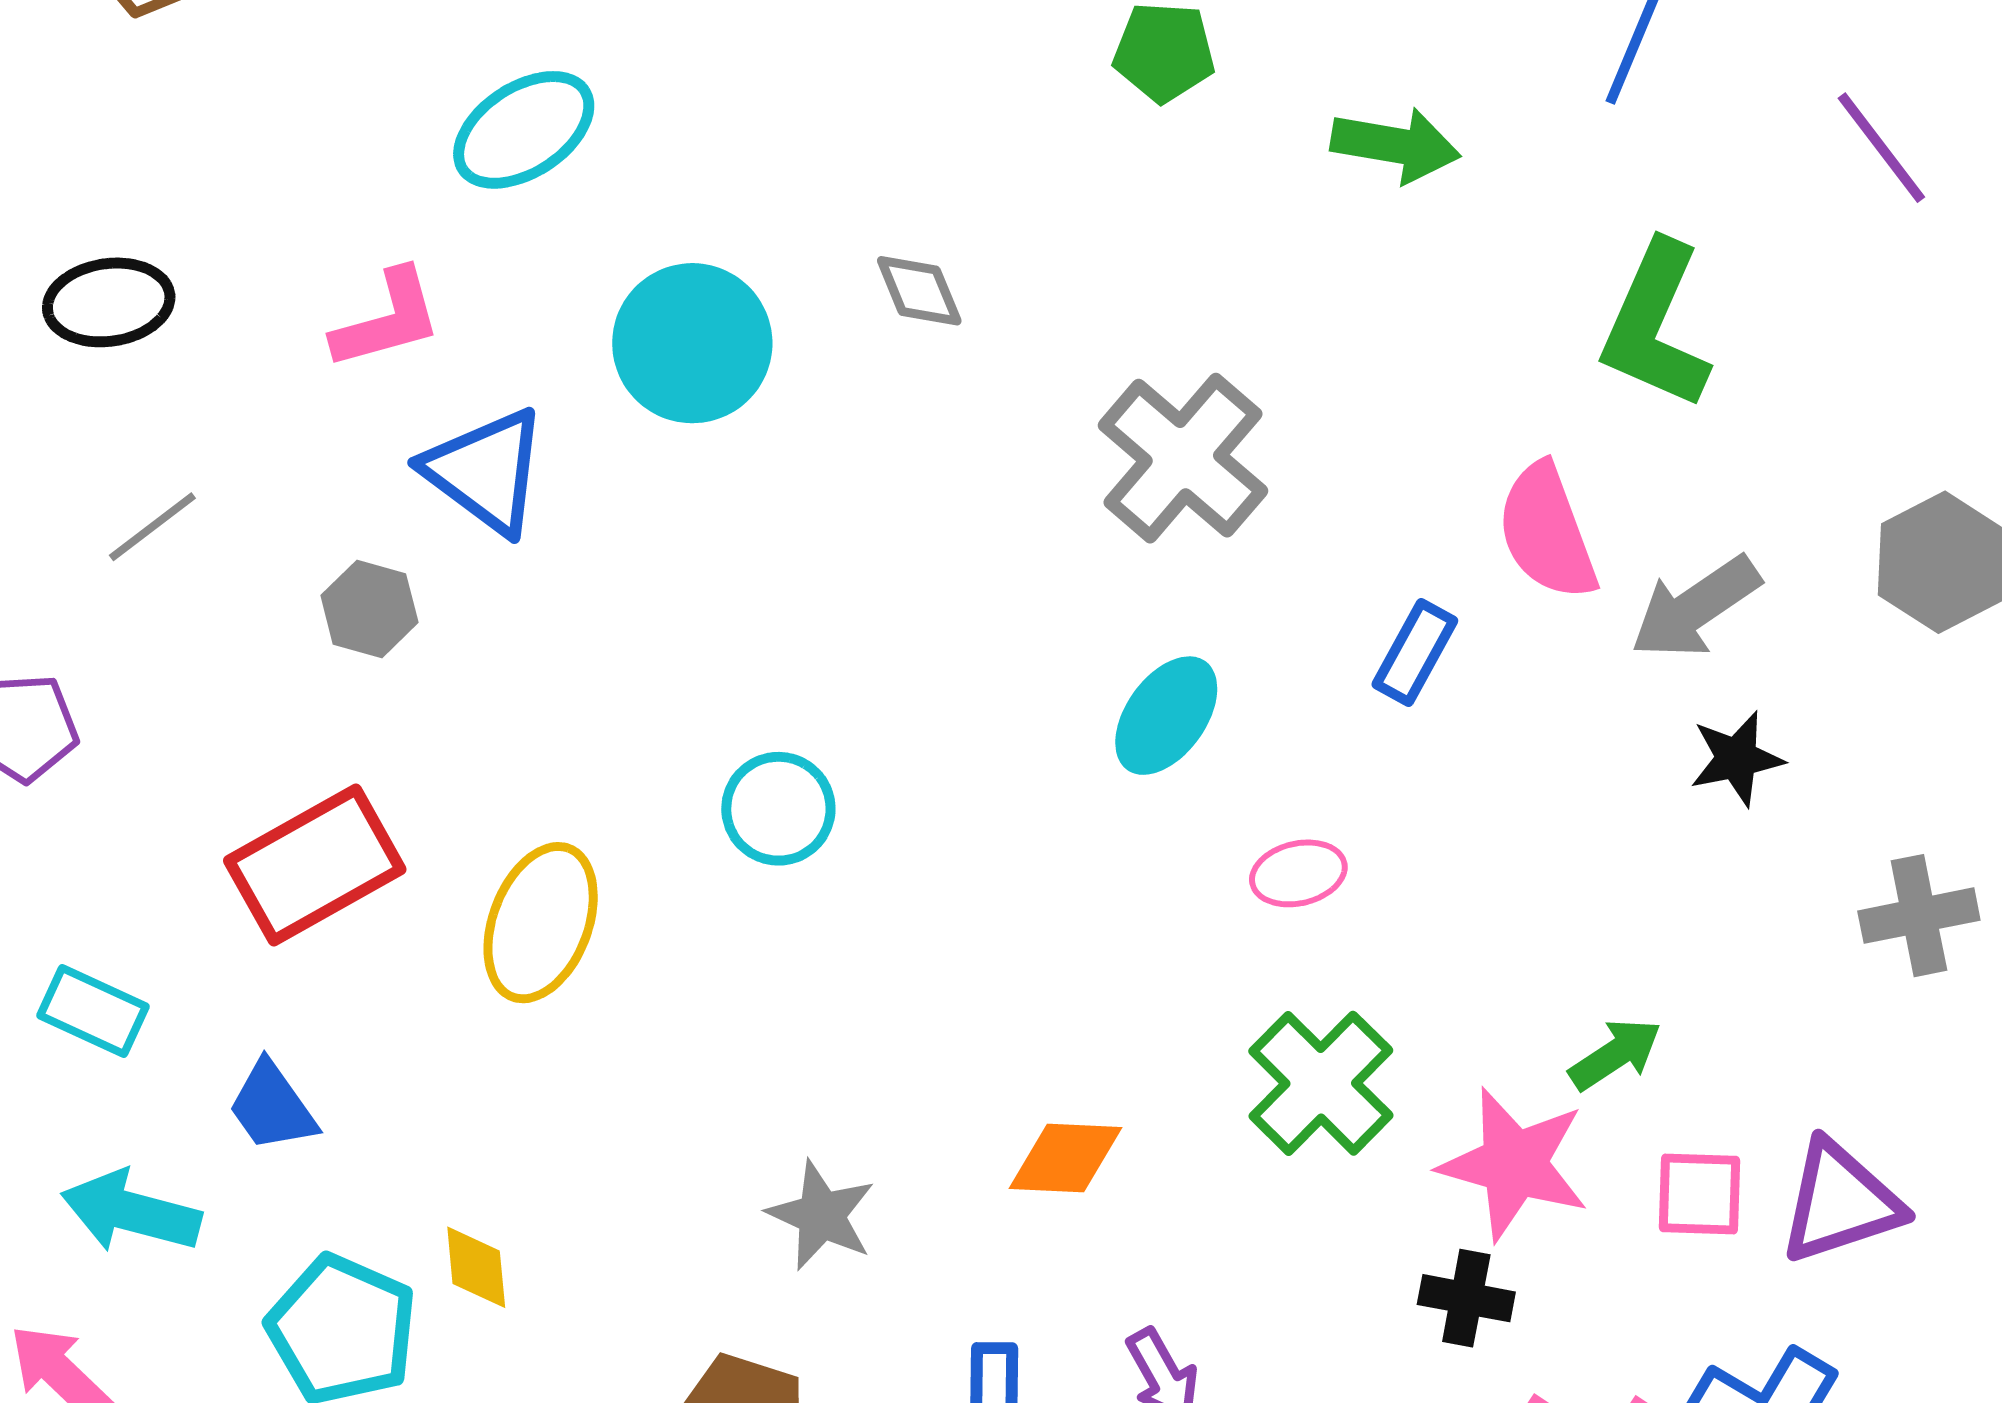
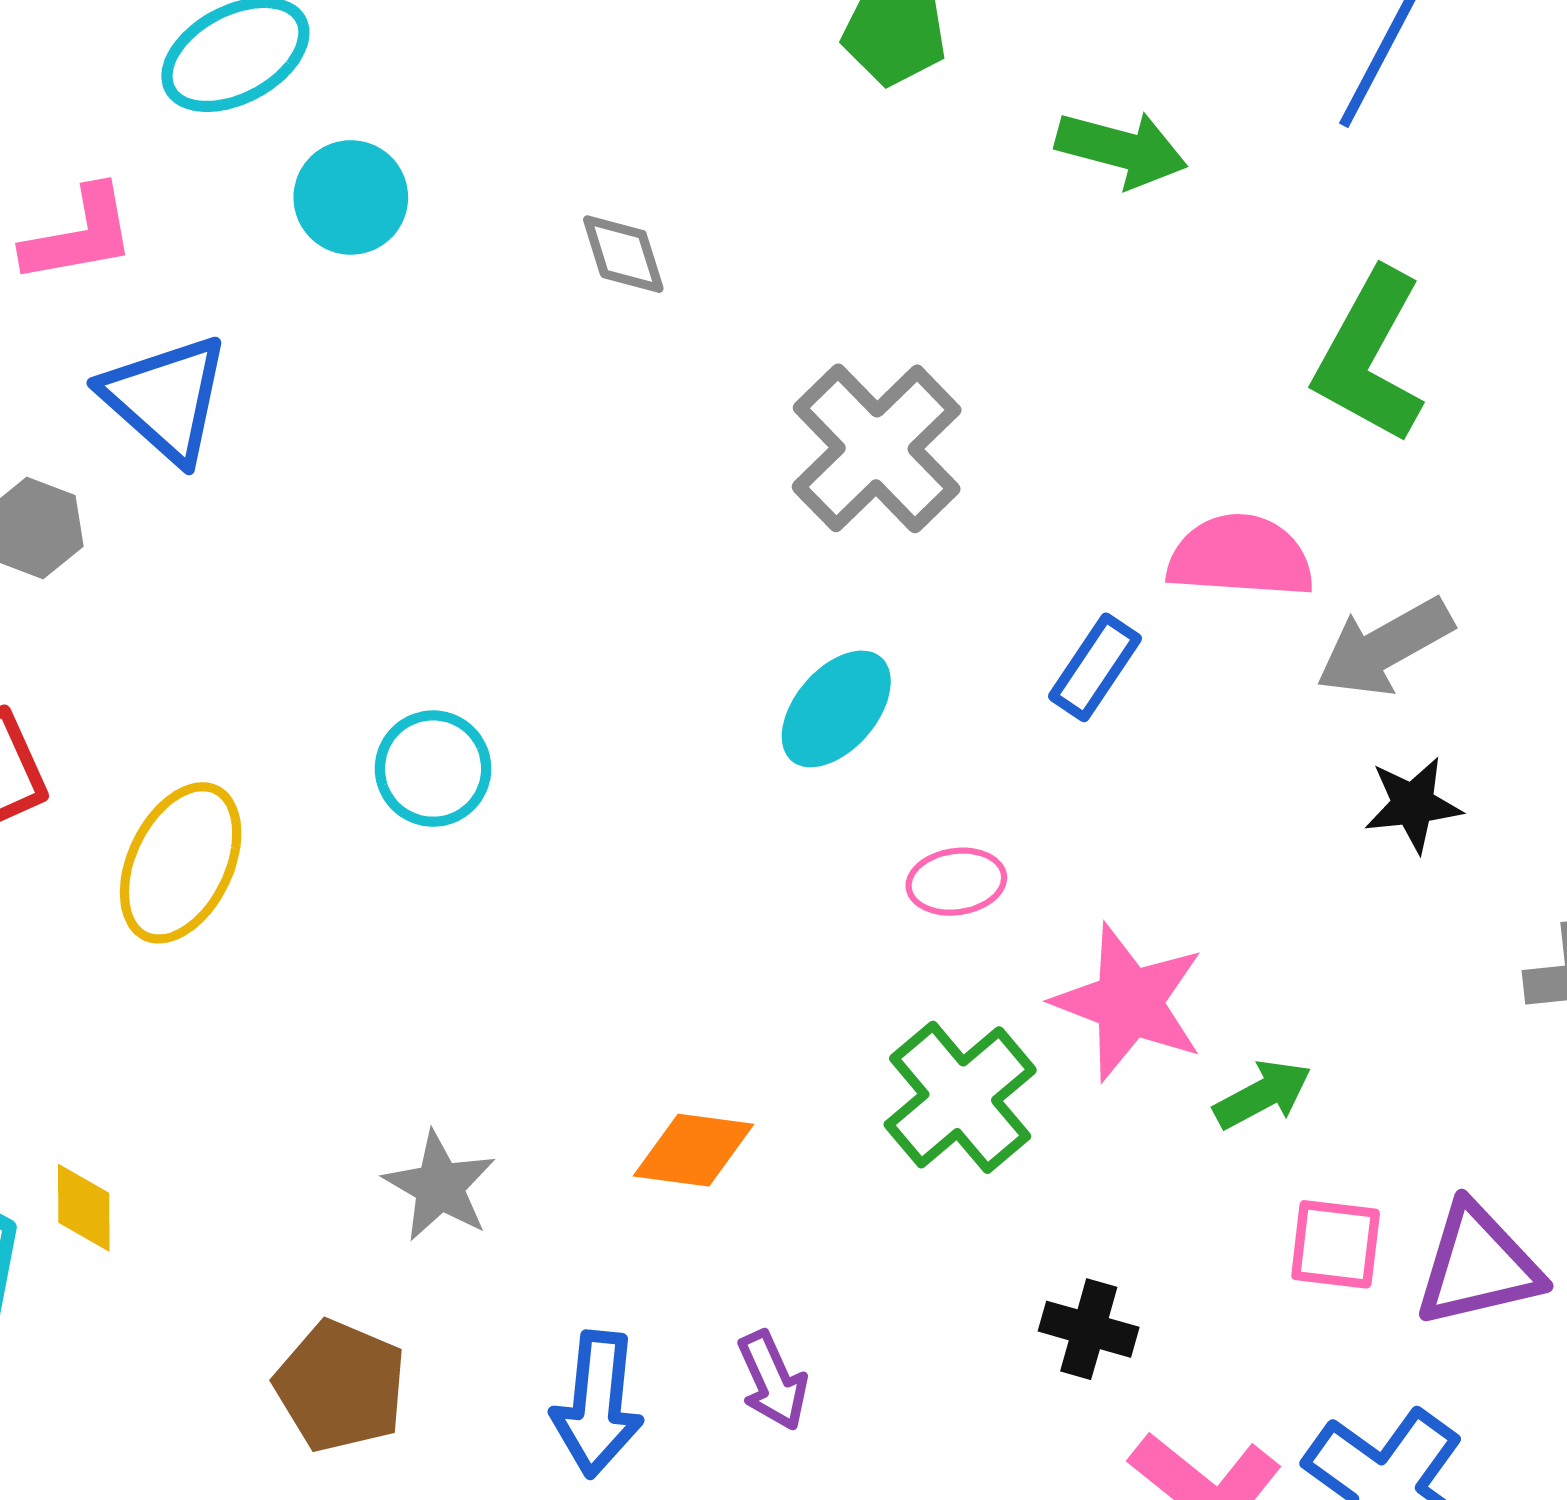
cyan circle: (692, 343) -> (351, 197), moved, size x0.7
pink semicircle: (1547, 532) -> (1240, 556), turned 109
pink star: (1514, 1164) -> (1129, 1002), moved

